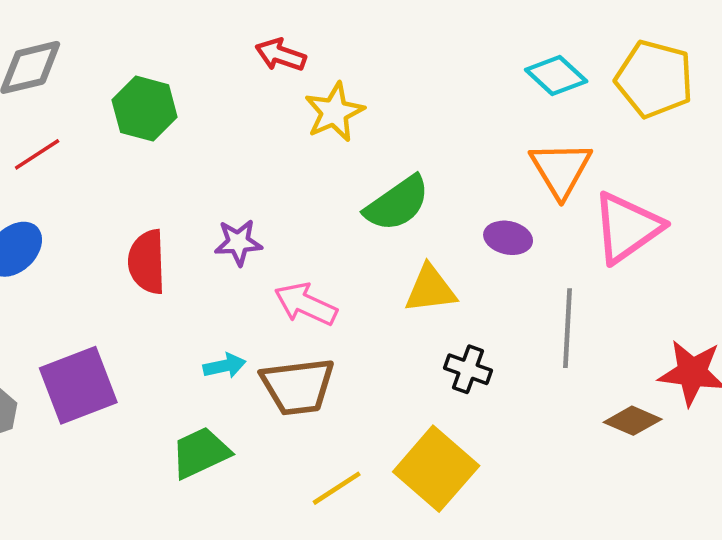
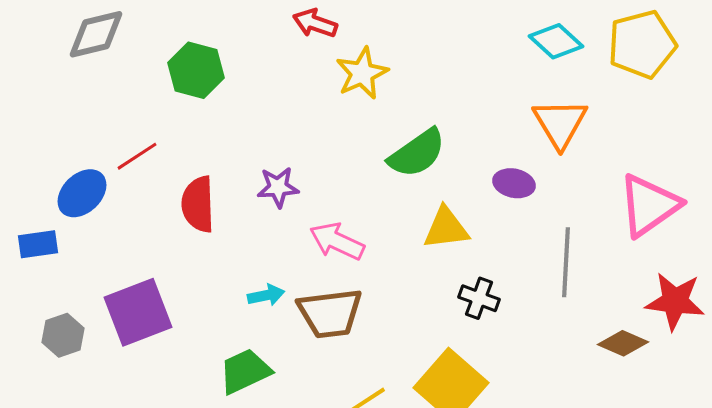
yellow pentagon: (654, 79) -> (642, 44), turned -30
red line: (37, 154) -> (137, 156), moved
pink triangle: (627, 227) -> (649, 205), moved

